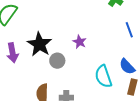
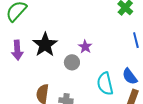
gray circle: (57, 61) -> (72, 62), moved

